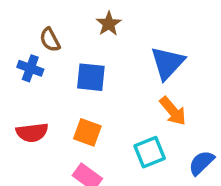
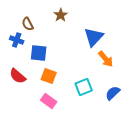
blue square: (91, 77) -> (39, 53), moved
orange arrow: (173, 111) -> (106, 59), moved
red semicircle: (32, 132) -> (18, 76), turned 48

